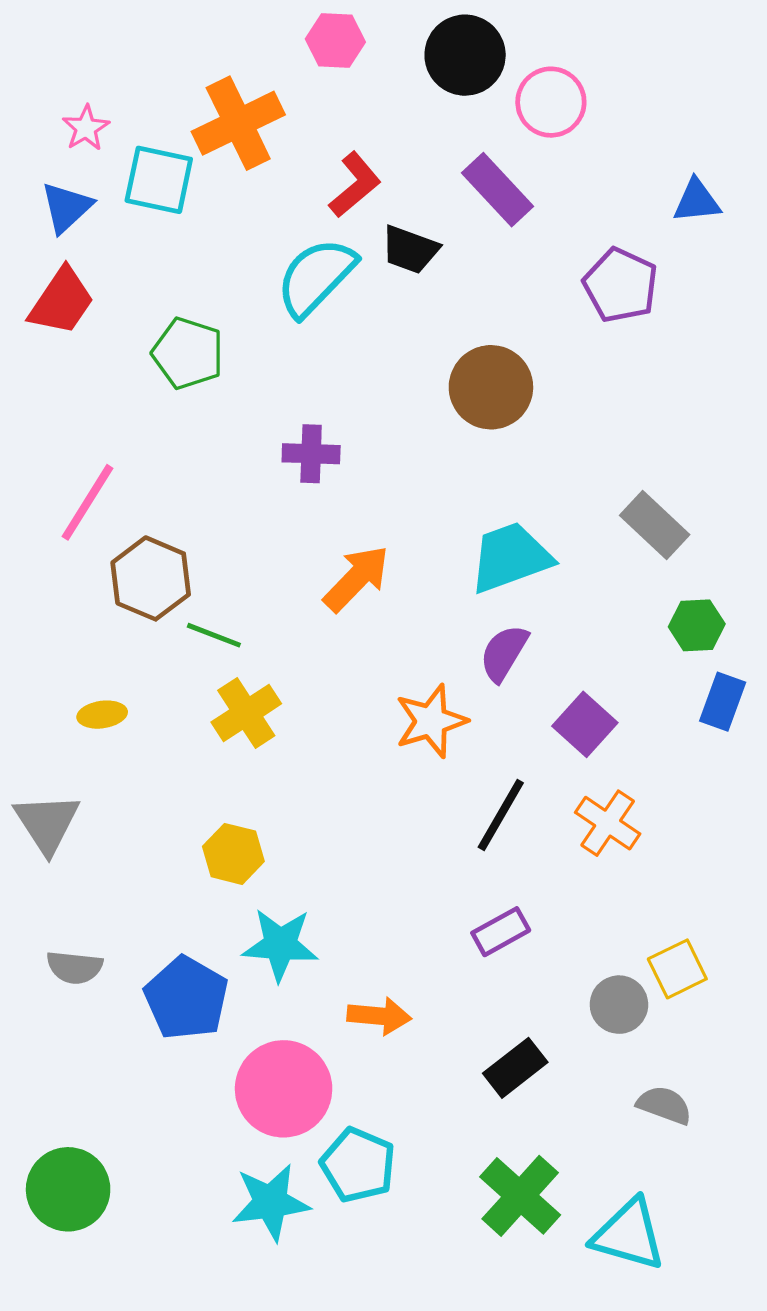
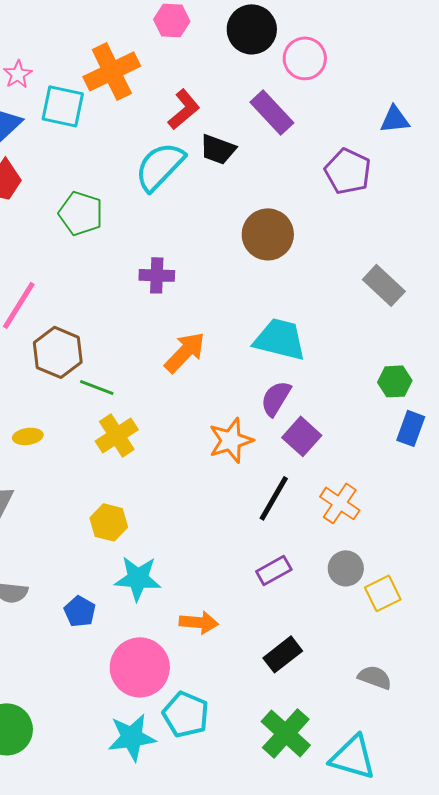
gray rectangle: (655, 525) -> (384, 285), moved
cyan trapezoid: (510, 557) -> (280, 339), turned 34
purple square: (585, 724) -> (302, 436), moved
blue pentagon: (186, 998) -> (80, 611), size x0.6
gray circle: (619, 1005) -> (346, 568), moved

